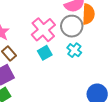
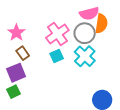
cyan cross: (74, 50) -> (85, 56), size x1.5

